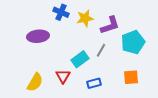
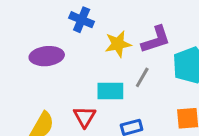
yellow star: (85, 18) -> (118, 44), moved
cyan rectangle: (80, 59) -> (110, 91), turned 36

